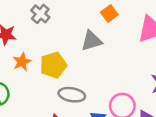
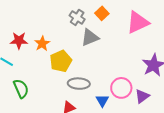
gray cross: (40, 14) -> (77, 17), moved
orange star: (22, 62) -> (42, 44), moved

